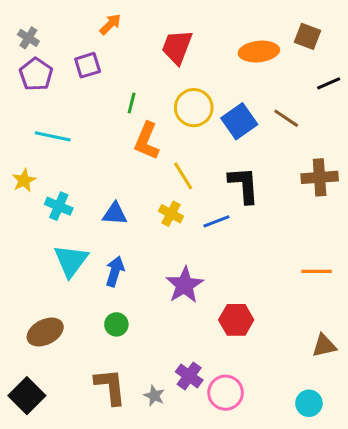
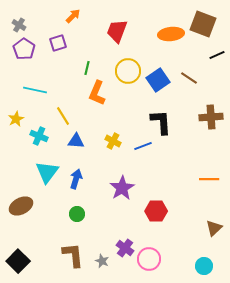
brown square: (307, 36) -> (203, 24), size x1.5
yellow line: (183, 176) -> (63, 116), moved
brown ellipse: (45, 332) -> (21, 206), moved
brown triangle: (324, 346) -> (214, 228), turned -30

